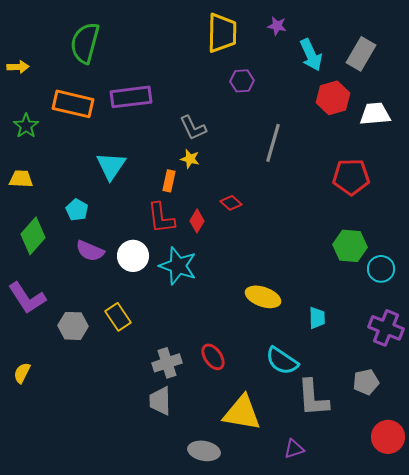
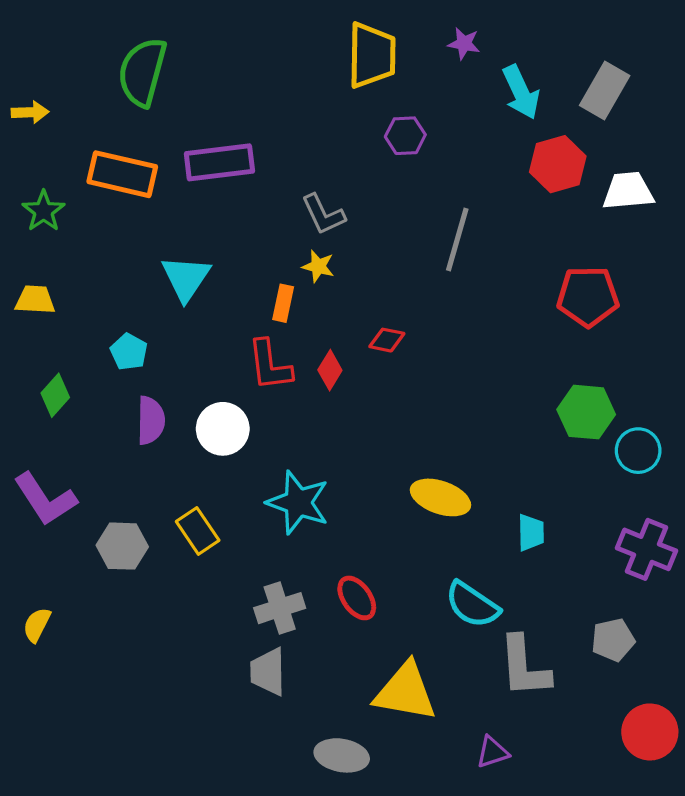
red diamond: (231, 203) -> (387, 340), turned -30
green diamond: (33, 236) -> (55, 395), size x0.7
purple semicircle: (90, 251) -> (151, 420), turned -112
cyan star: (178, 266) -> (298, 503), moved

